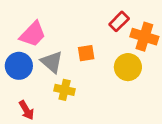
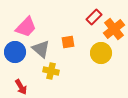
orange cross: (144, 37) -> (114, 29), turned 35

